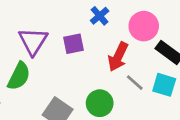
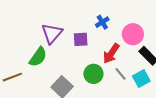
cyan square: (164, 85) -> (141, 79), turned 36
green circle: (100, 103) -> (93, 74), moved

